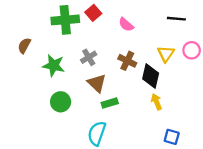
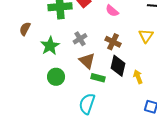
green star: (54, 66) -> (50, 46), turned 30
black diamond: (151, 76) -> (118, 66), moved
green rectangle: (110, 103) -> (98, 78), turned 32

